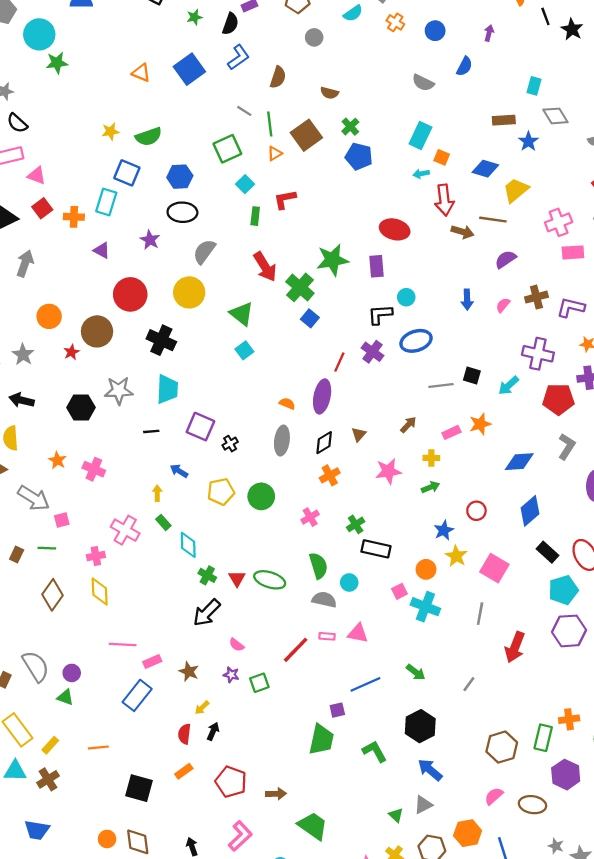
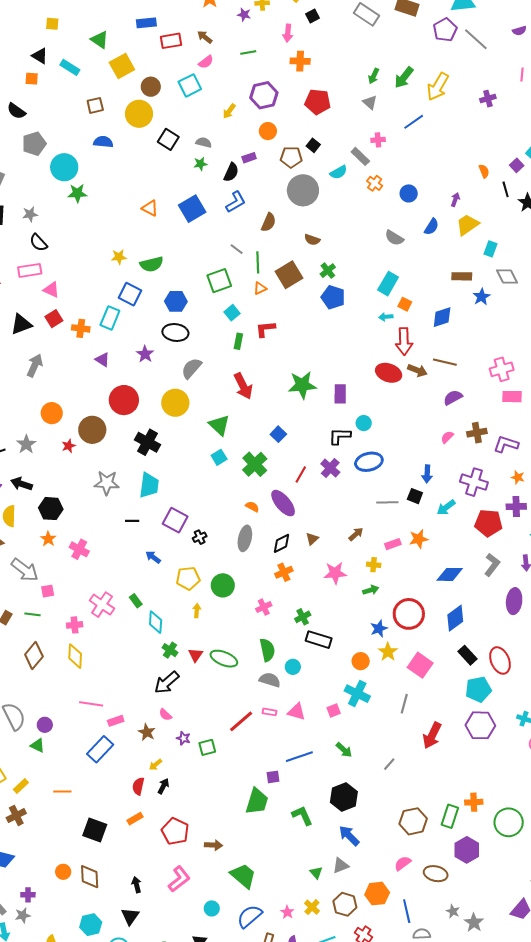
gray circle: (314, 37) -> (303, 190), size x2.0
blue diamond: (485, 169) -> (442, 317), turned -40
yellow trapezoid: (516, 190) -> (467, 225), moved
red ellipse: (395, 229) -> (389, 373), moved
green cross: (300, 287) -> (255, 464), moved
blue arrow: (467, 300) -> (427, 474), moved
purple ellipse: (322, 396) -> (283, 503), turned -56
black hexagon: (81, 407) -> (51, 509), moved
yellow arrow: (157, 493) -> (197, 611), moved
red circle: (476, 511) -> (409, 614), size x1.8
pink square: (400, 591) -> (334, 711), moved
pink semicircle: (237, 645) -> (165, 715), moved

